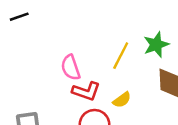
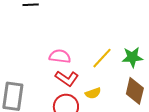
pink semicircle: (71, 68) -> (60, 56), turned 100

